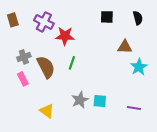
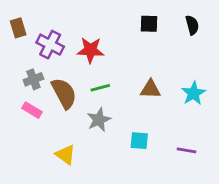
purple cross: (44, 22) -> (50, 45), moved
brown triangle: (125, 47) -> (150, 89), moved
green line: (72, 63) -> (100, 88), turned 56
pink rectangle: (23, 79) -> (32, 110), turned -32
gray star: (80, 100) -> (99, 120), moved

